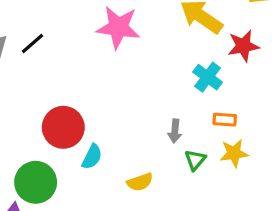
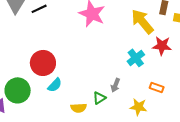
orange rectangle: (225, 120) -> (157, 87), moved
gray arrow: (175, 131) -> (115, 85), moved
green triangle: (195, 160) -> (99, 98), moved

